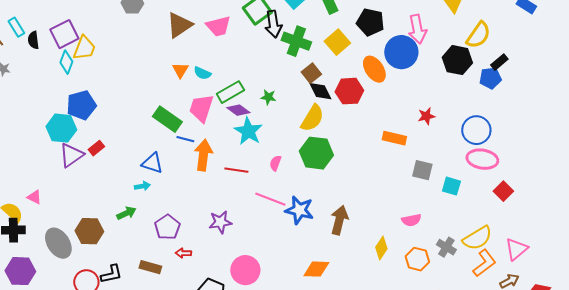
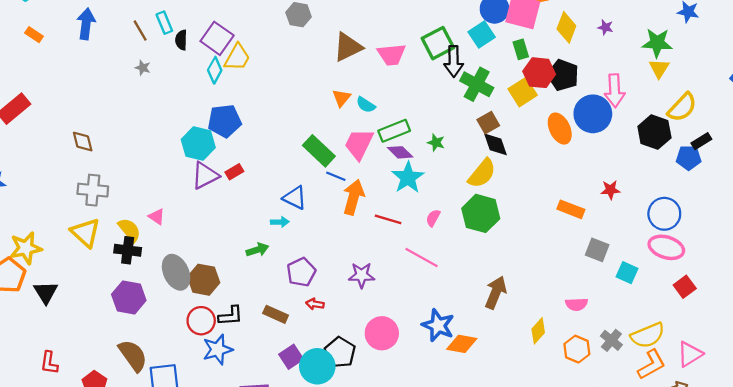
purple square: (64, 34) -> (217, 38), turned -36
red hexagon: (349, 91) -> (539, 73), moved
blue star: (299, 210) -> (438, 325), moved
brown hexagon: (89, 231) -> (204, 280), moved

